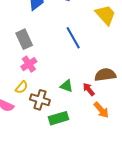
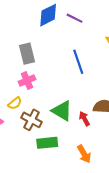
green triangle: (67, 86) -> (62, 111), size x1.5
orange arrow: (101, 110) -> (84, 154), moved

